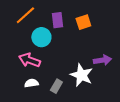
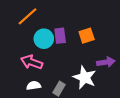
purple rectangle: (57, 20) -> (60, 36), moved
orange square: (83, 22) -> (87, 36), moved

